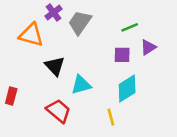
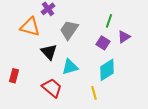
gray trapezoid: (80, 22) -> (69, 30), moved
green line: (130, 27) -> (109, 21), turned -48
purple square: (122, 55) -> (103, 43), turned 32

